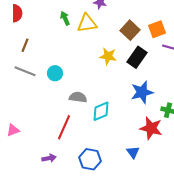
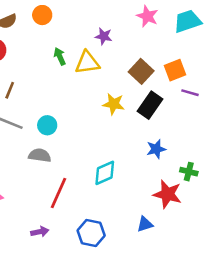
blue star: (142, 92) -> (156, 149), size x0.7
gray semicircle: (78, 97) -> (40, 155), moved
blue triangle: (133, 152) -> (145, 224), turned 48

